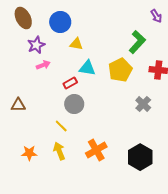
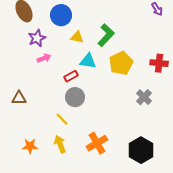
green L-shape: (137, 42) -> (106, 35), moved

